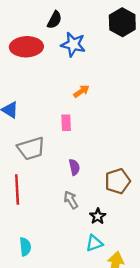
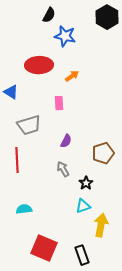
red ellipse: (26, 47) -> (39, 65), moved
purple semicircle: (74, 167) -> (66, 141), turned 40
cyan semicircle: (25, 247) -> (24, 209), turned -91

